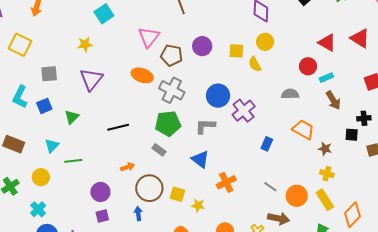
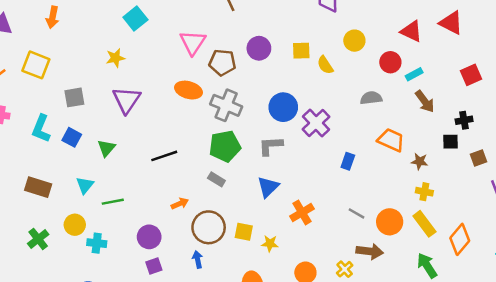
yellow circle: (265, 42) -> (354, 41), moved
blue square: (44, 106) -> (72, 137), turned -35
blue triangle: (200, 159) -> (268, 187), turned 42
cyan cross: (38, 209) -> (97, 243), moved, turned -35

